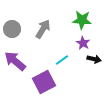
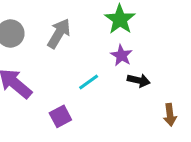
green star: (82, 20) -> (120, 19), turned 30
purple square: (44, 82) -> (60, 116), size x0.6

